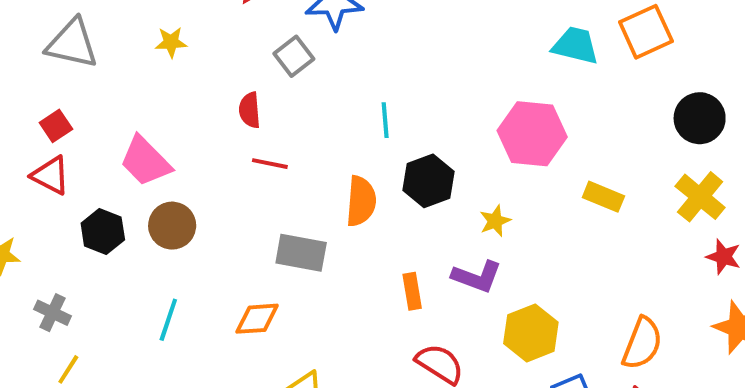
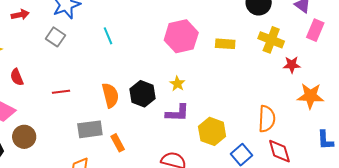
red semicircle: (250, 110) -> (17, 77), moved
cyan line: (385, 120) -> (108, 36), moved
black hexagon: (428, 181) -> (143, 94), moved
yellow rectangle: (603, 197) -> (225, 44), moved
orange rectangle: (412, 291) -> (118, 143), moved

